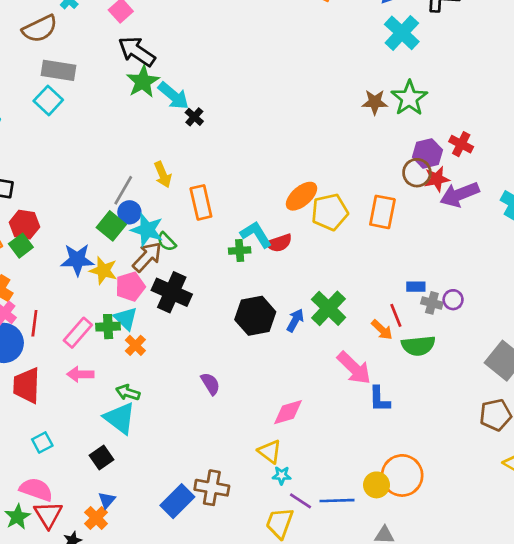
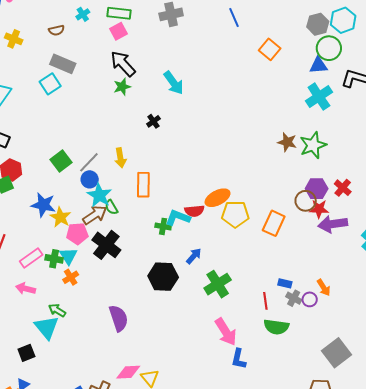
brown semicircle: (40, 29) -> (56, 30), size x0.6
green star: (143, 82) -> (122, 87), size x0.7
cyan arrow: (173, 96) -> (174, 83), moved
green square: (111, 226) -> (61, 161), moved
cyan L-shape: (256, 234) -> (178, 218), turned -50
red semicircle: (279, 243) -> (194, 211), moved
blue arrow: (295, 320) -> (194, 256), moved
orange arrow: (382, 330) -> (324, 288), moved
purple semicircle: (210, 384) -> (119, 318), size x1.5
pink diamond: (288, 412) -> (128, 372), moved

